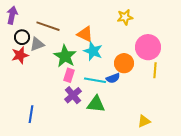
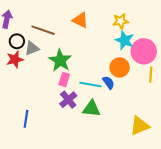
orange triangle: (85, 34) -> (80, 20), moved
cyan star: (93, 51) -> (125, 40), moved
blue semicircle: (113, 78) -> (108, 83), turned -104
yellow triangle: (144, 121) -> (140, 126), size x1.5

